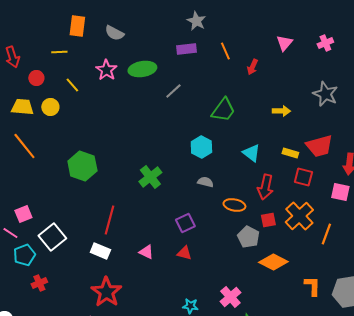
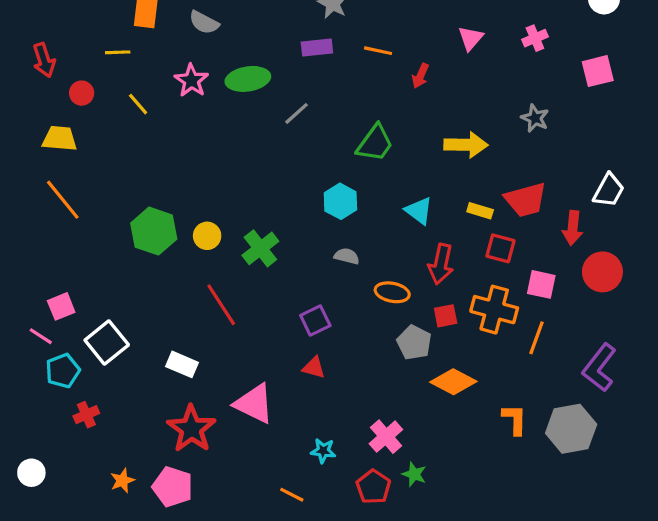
orange line: (225, 51) -> (378, 51), turned -54
gray star: (325, 94) -> (535, 118), size x0.7
yellow circle: (50, 107) -> (207, 236), moved
yellow arrow: (281, 111) -> (466, 145), size x1.5
pink square: (340, 192) -> (541, 284), moved
orange cross: (299, 216) -> (494, 310), turned -32
red line: (109, 220) -> (221, 305), moved, turned -48
pink triangle: (146, 252) -> (254, 404), moved, size x1.8

